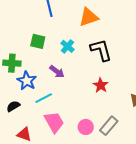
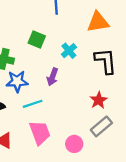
purple arrow: (57, 72) -> (52, 77), turned 63
blue star: (27, 81) -> (17, 81), turned 30
gray rectangle: (109, 126) -> (101, 126), moved

